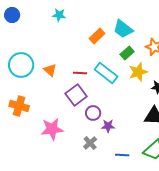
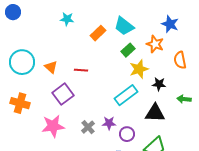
cyan star: (59, 15) -> (67, 19), moved
cyan rectangle: (106, 73) -> (126, 95), moved, turned -75
purple square: (76, 95) -> (63, 94), moved
purple circle: (93, 113) -> (127, 134), moved
gray cross: (90, 143) -> (88, 127), moved

